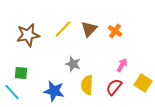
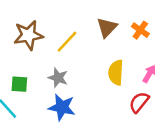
yellow line: (63, 29) -> (67, 42), moved
gray star: (73, 64) -> (58, 78), moved
yellow semicircle: (87, 85) -> (116, 73), moved

